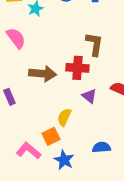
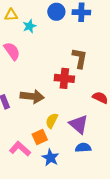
brown arrow: (43, 74) -> (32, 96), moved
purple triangle: (89, 96) -> (79, 124), moved, size x1.5

